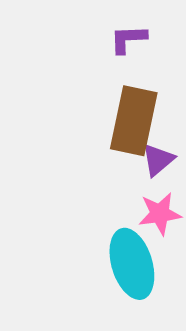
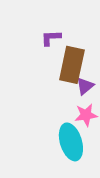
purple L-shape: (128, 39) -> (51, 38), moved

